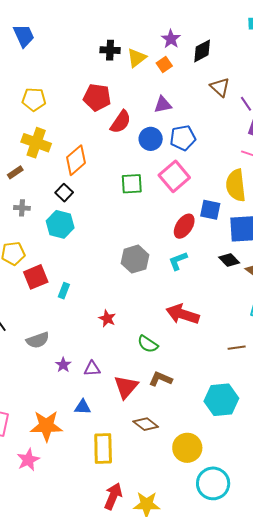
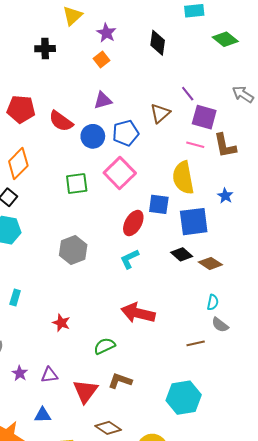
black diamond: (202, 51) -> (158, 43), moved, turned -50
yellow triangle: (137, 58) -> (72, 16), moved
brown triangle: (220, 87) -> (160, 113), moved, turned 40
red pentagon: (97, 97) -> (21, 109), moved
red semicircle: (121, 122) -> (61, 121), turned 95
gray hexagon: (135, 259) -> (73, 250), moved
green semicircle: (148, 344) -> (104, 346), turned 125

